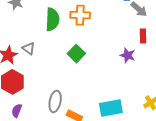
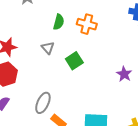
green semicircle: (52, 19) -> (59, 22), size x0.7
gray triangle: (29, 48) -> (48, 48), moved

